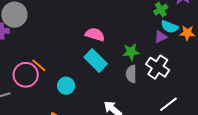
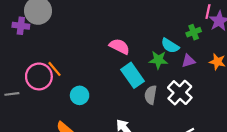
cyan semicircle: (170, 27) -> (170, 46), moved
green star: (131, 52) -> (158, 60), moved
cyan rectangle: (96, 61) -> (133, 75), moved

